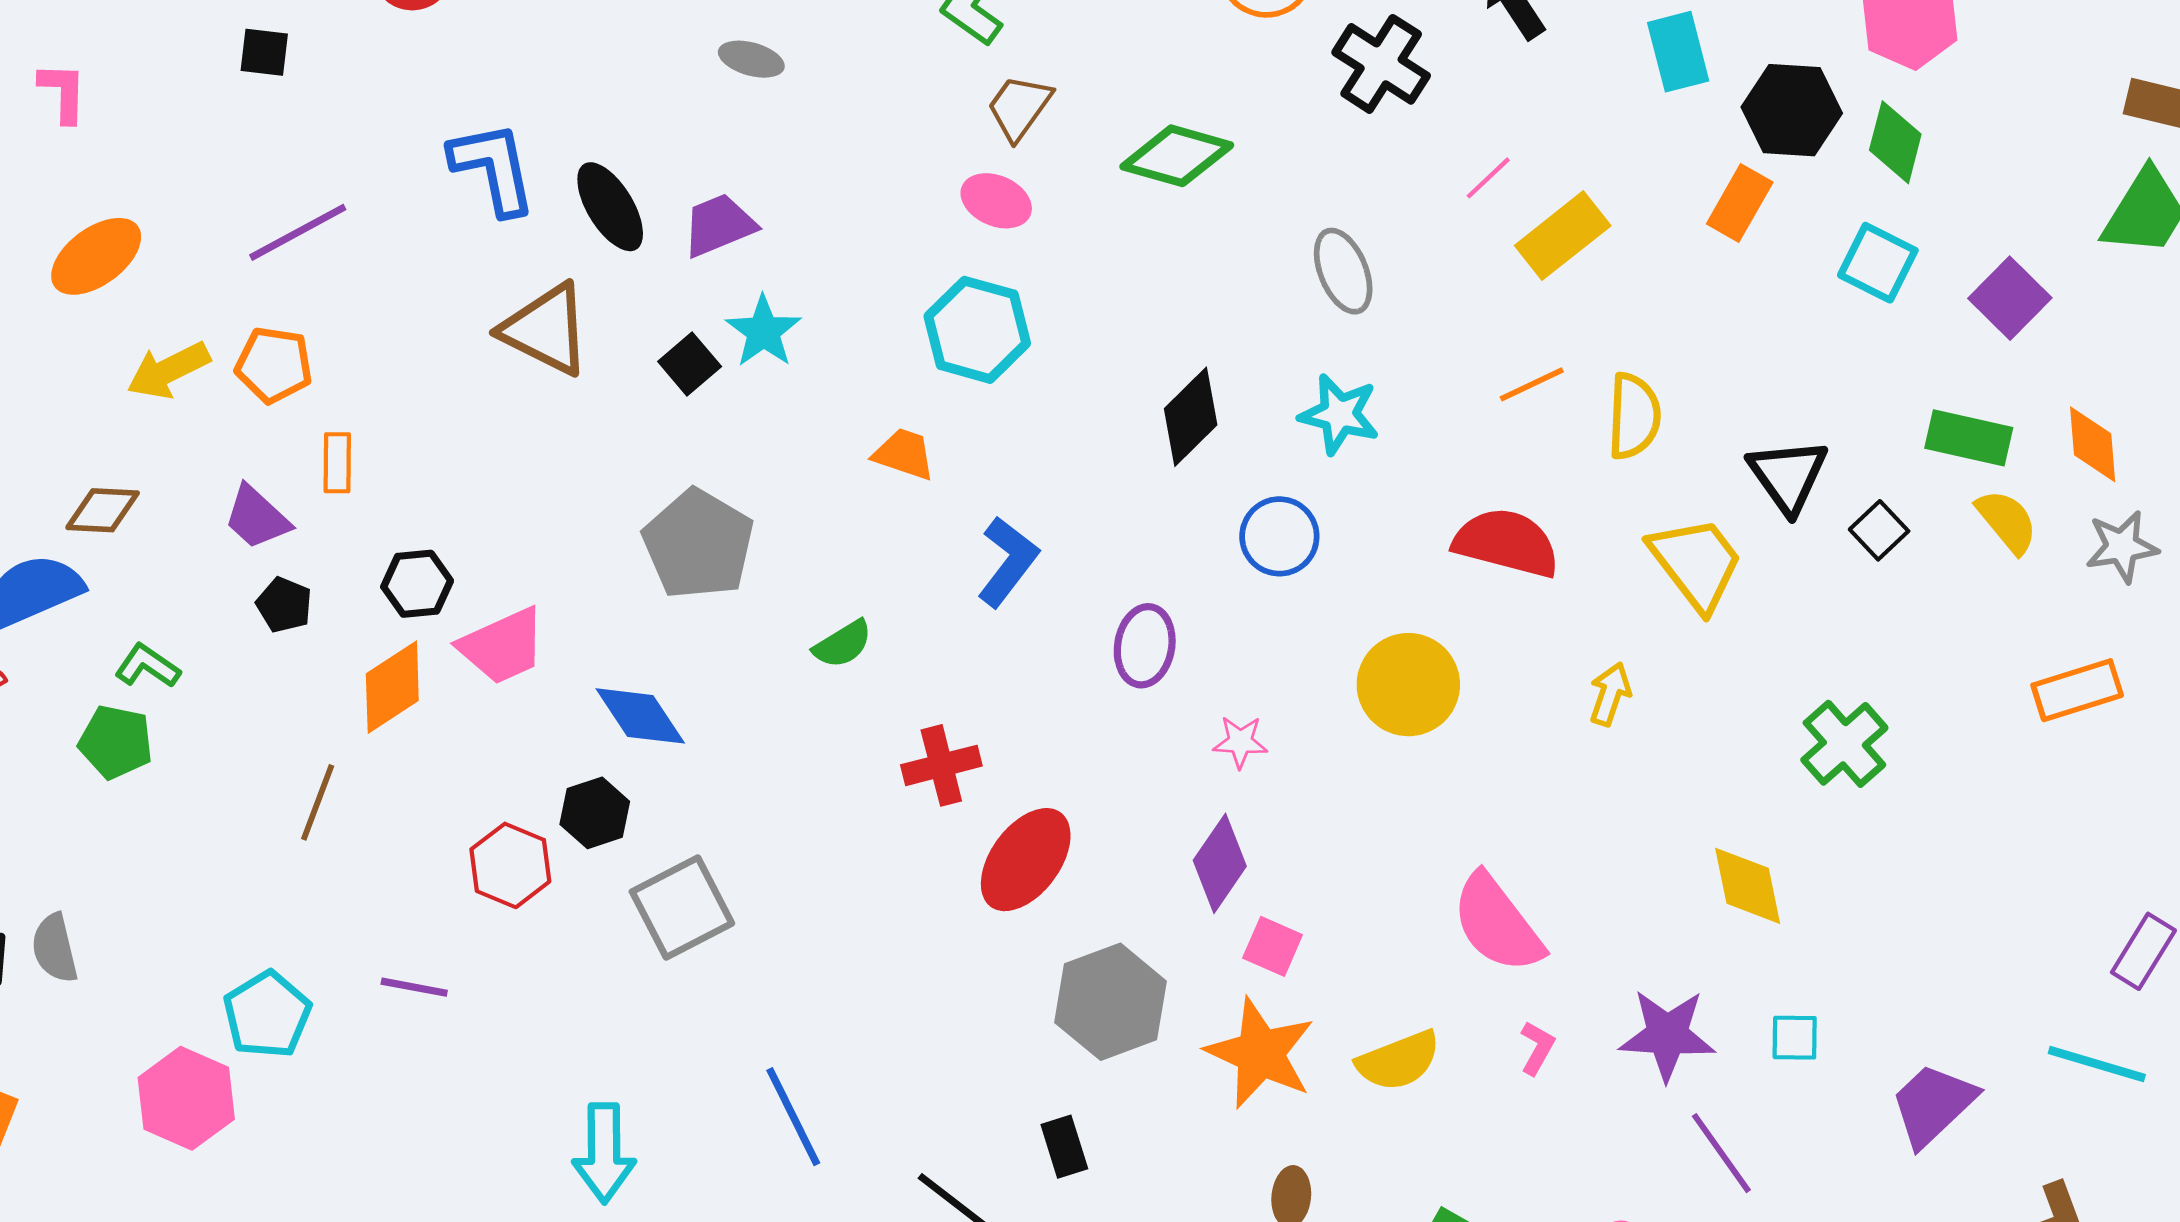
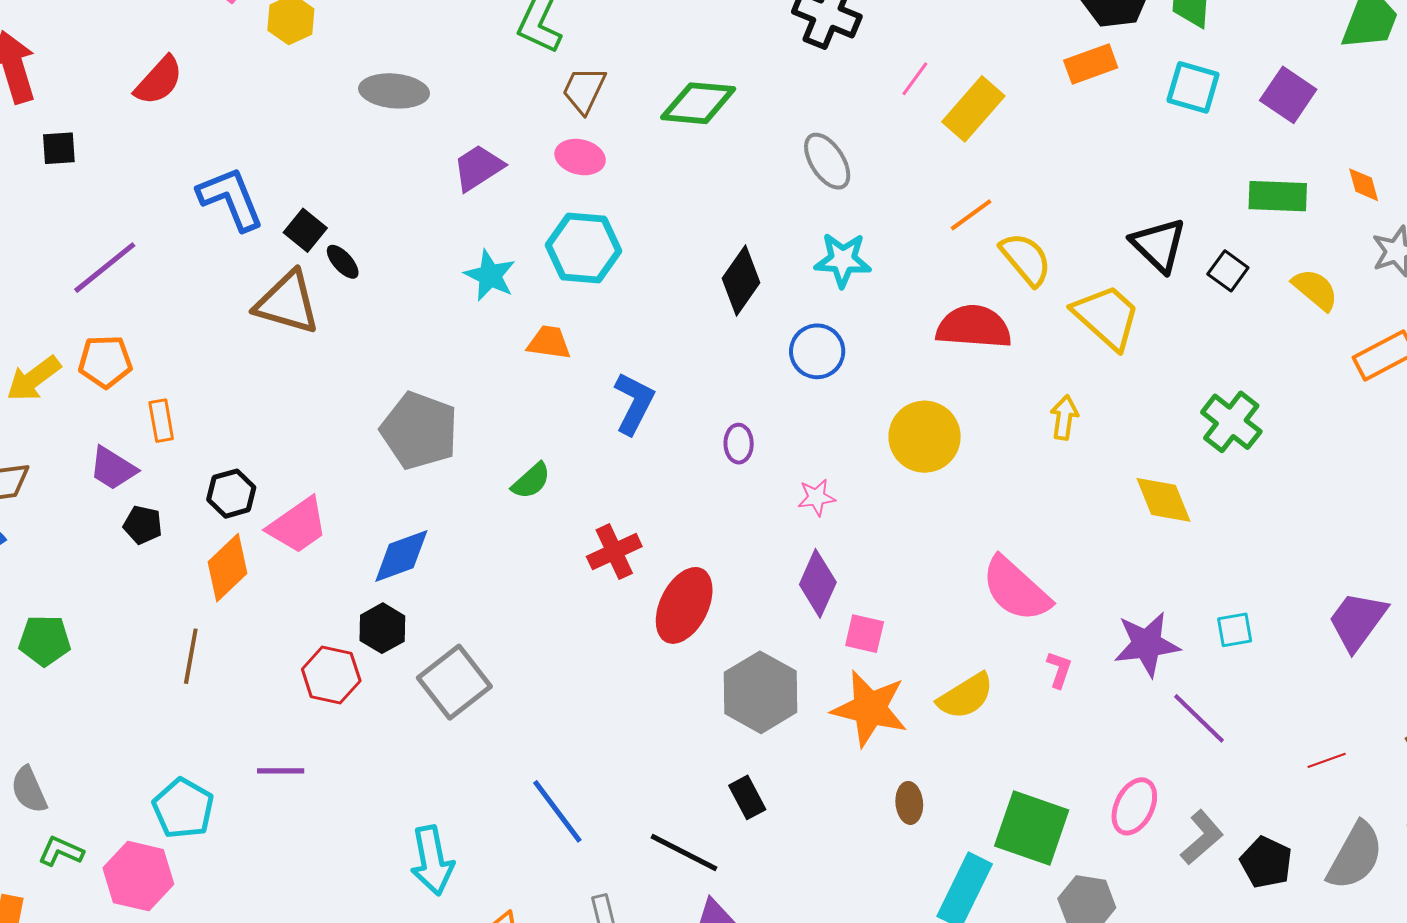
gray ellipse: (751, 59) -> (394, 91), size x1.5
orange rectangle: (1740, 203) -> (1091, 64), turned 51
black ellipse: (610, 207) -> (343, 262), moved, size x0.6
purple trapezoid: (719, 225) -> (478, 168), moved
cyan star: (763, 331) -> (490, 275), moved
black square: (690, 364) -> (305, 230), moved
yellow semicircle: (1634, 416) -> (1026, 259), moved, turned -32
orange diamond: (2093, 444) -> (1364, 185), size x0.7
yellow semicircle: (2007, 521) -> (1315, 289), moved
purple ellipse: (1145, 646) -> (739, 444), size x0.7
green L-shape: (147, 666) -> (61, 851), moved
blue diamond: (640, 716) -> (401, 556), turned -66
yellow diamond: (1748, 886) -> (1164, 500), moved
purple trapezoid: (1933, 1105) -> (1357, 621), moved

